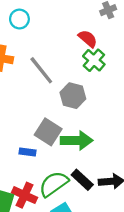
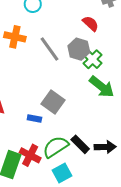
green cross: (94, 60) -> (93, 59), moved
gray hexagon: (73, 96) -> (79, 49), moved
green arrow: (77, 141) -> (102, 87), moved, turned 36

